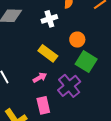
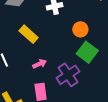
yellow rectangle: (48, 53) -> (29, 34), moved

